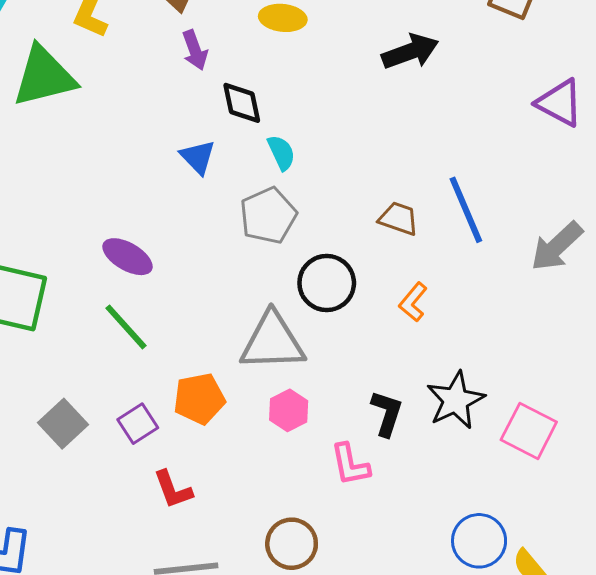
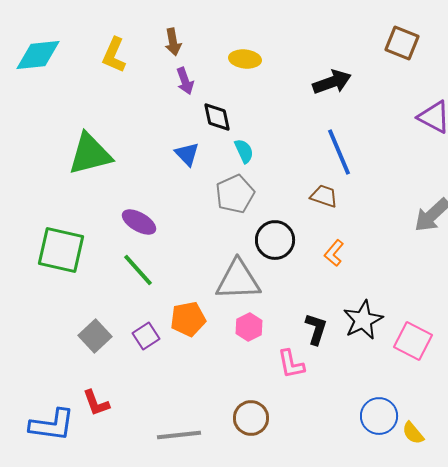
green triangle: (44, 76) -> (90, 154), moved
blue line: (466, 210) -> (339, 152), moved
red L-shape: (173, 490) -> (96, 403), moved

